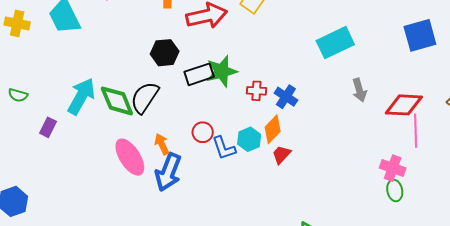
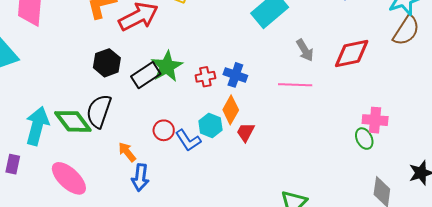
pink line: (416, 131) -> (295, 85), moved, turned -72
pink ellipse: (130, 157) -> (69, 178), moved
pink cross: (393, 168) -> (375, 120), moved
blue arrow: (168, 172) -> (140, 178), size x0.7

